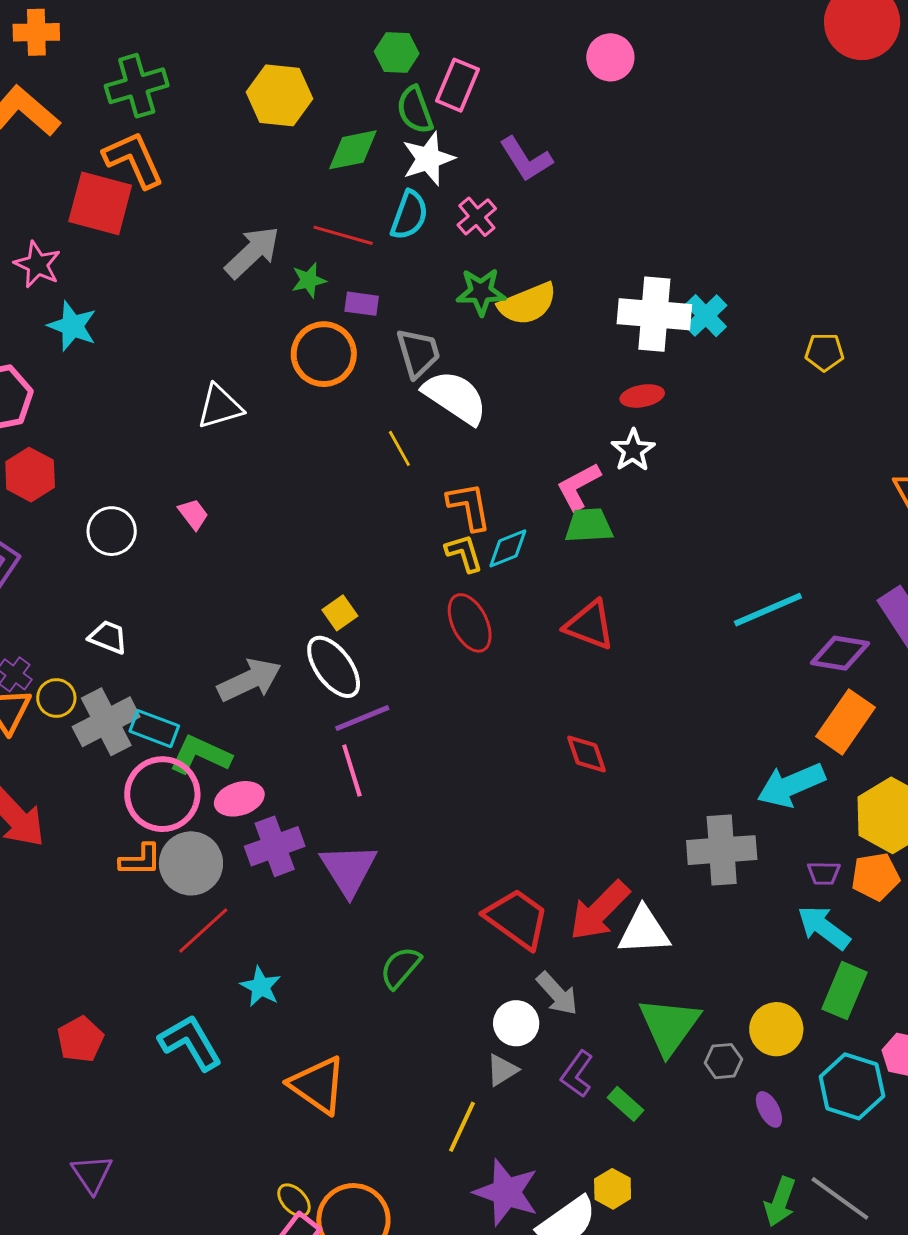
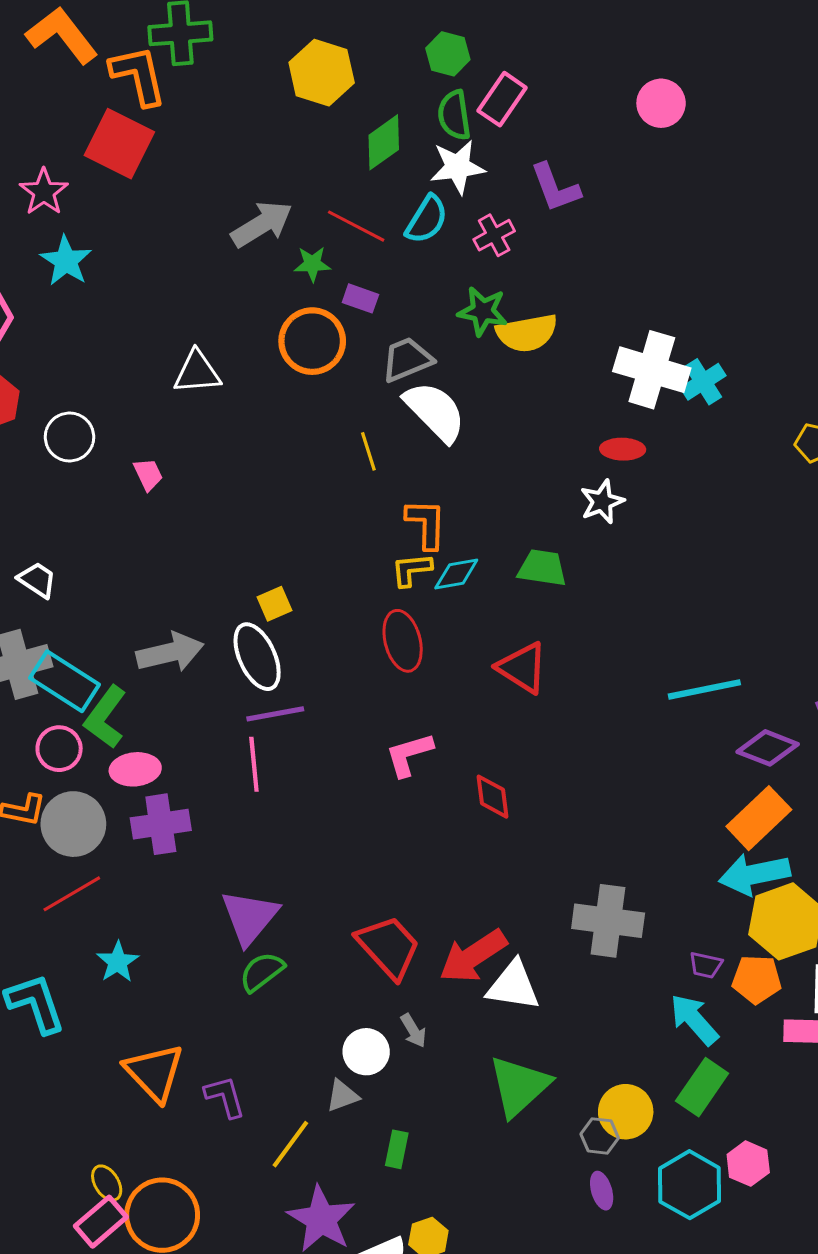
green diamond: (353, 150) -> (384, 142), turned -36
orange L-shape: (134, 160) -> (138, 75), moved
gray trapezoid: (418, 353) -> (407, 359), turned -108
pink L-shape: (579, 486) -> (409, 755), moved
white circle: (112, 531) -> (69, 437), moved
yellow L-shape: (464, 553) -> (411, 570), turned -90
cyan rectangle: (154, 729) -> (64, 681), size x1.4
green L-shape: (200, 755) -> (105, 717), turned -90
cyan arrow: (791, 785) -> (754, 874), moved
pink circle: (162, 794) -> (59, 749), size x0.6
purple triangle: (349, 869) -> (250, 917), moved
gray arrow: (557, 994) -> (413, 1031), size x0.7
gray hexagon: (723, 1061) -> (600, 1136), moved
purple L-shape: (577, 1074) -> (225, 1097), moved, turned 117
green rectangle: (626, 1104) -> (397, 1149), moved, turned 48

